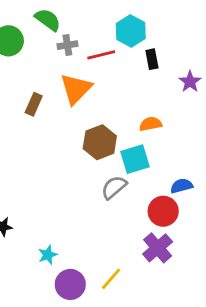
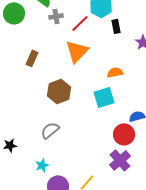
red line: (101, 55) -> (80, 23), turned -30
orange triangle: (76, 89) -> (77, 51), moved
brown hexagon: (100, 142) -> (59, 91), moved
gray semicircle: (114, 187) -> (50, 130), moved

